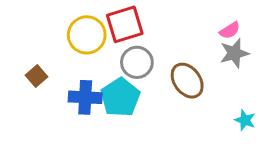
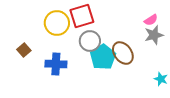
cyan pentagon: (120, 97) -> (103, 57), moved

